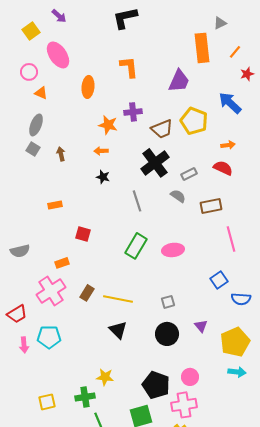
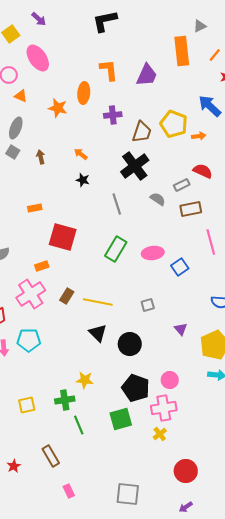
purple trapezoid: (179, 81) -> (147, 75), moved
orange ellipse: (88, 87) -> (84, 93), moved
orange star: (108, 125) -> (58, 108), moved
brown trapezoid: (162, 129) -> (142, 132), turned -50
orange arrow: (228, 145) -> (199, 136), moved
orange arrow: (101, 151) -> (81, 154), turned 40
gray rectangle: (189, 174) -> (182, 185), moved
red square: (83, 234) -> (63, 237), size x1.8
blue square: (219, 280) -> (180, 267), moved
black circle: (167, 334) -> (130, 344), moved

